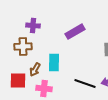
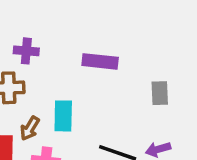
purple rectangle: (75, 32) -> (100, 61), turned 36

